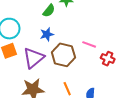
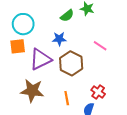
pink line: (89, 44) -> (100, 46), moved
red cross: (108, 59) -> (98, 92), moved

